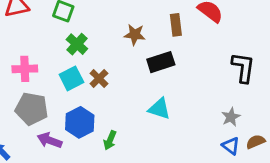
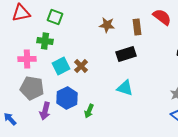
brown star: (135, 35) -> (107, 25), moved
green cross: (77, 44) -> (45, 41), moved, turned -35
purple arrow: (50, 140) -> (45, 111), turned -96

